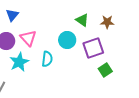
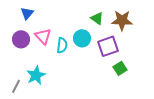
brown star: (107, 22) -> (122, 20), size x1.5
cyan semicircle: (47, 59) -> (62, 45), moved
cyan star: (19, 62) -> (36, 75), moved

